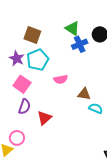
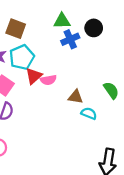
green triangle: (72, 28) -> (62, 21), turned -35
red triangle: (44, 118) -> (34, 76), moved

